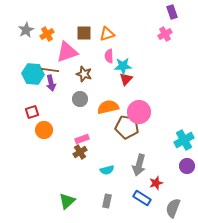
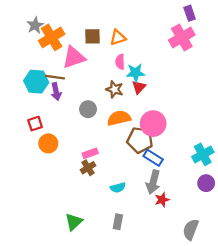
gray star: (26, 30) -> (35, 25), moved
orange cross: (47, 34) -> (52, 37), size x1.6
pink cross: (165, 34) -> (182, 37), size x1.6
brown star: (84, 74) -> (115, 89), moved
red star: (156, 183) -> (162, 200), moved
blue rectangle: (142, 198) -> (153, 158), moved

